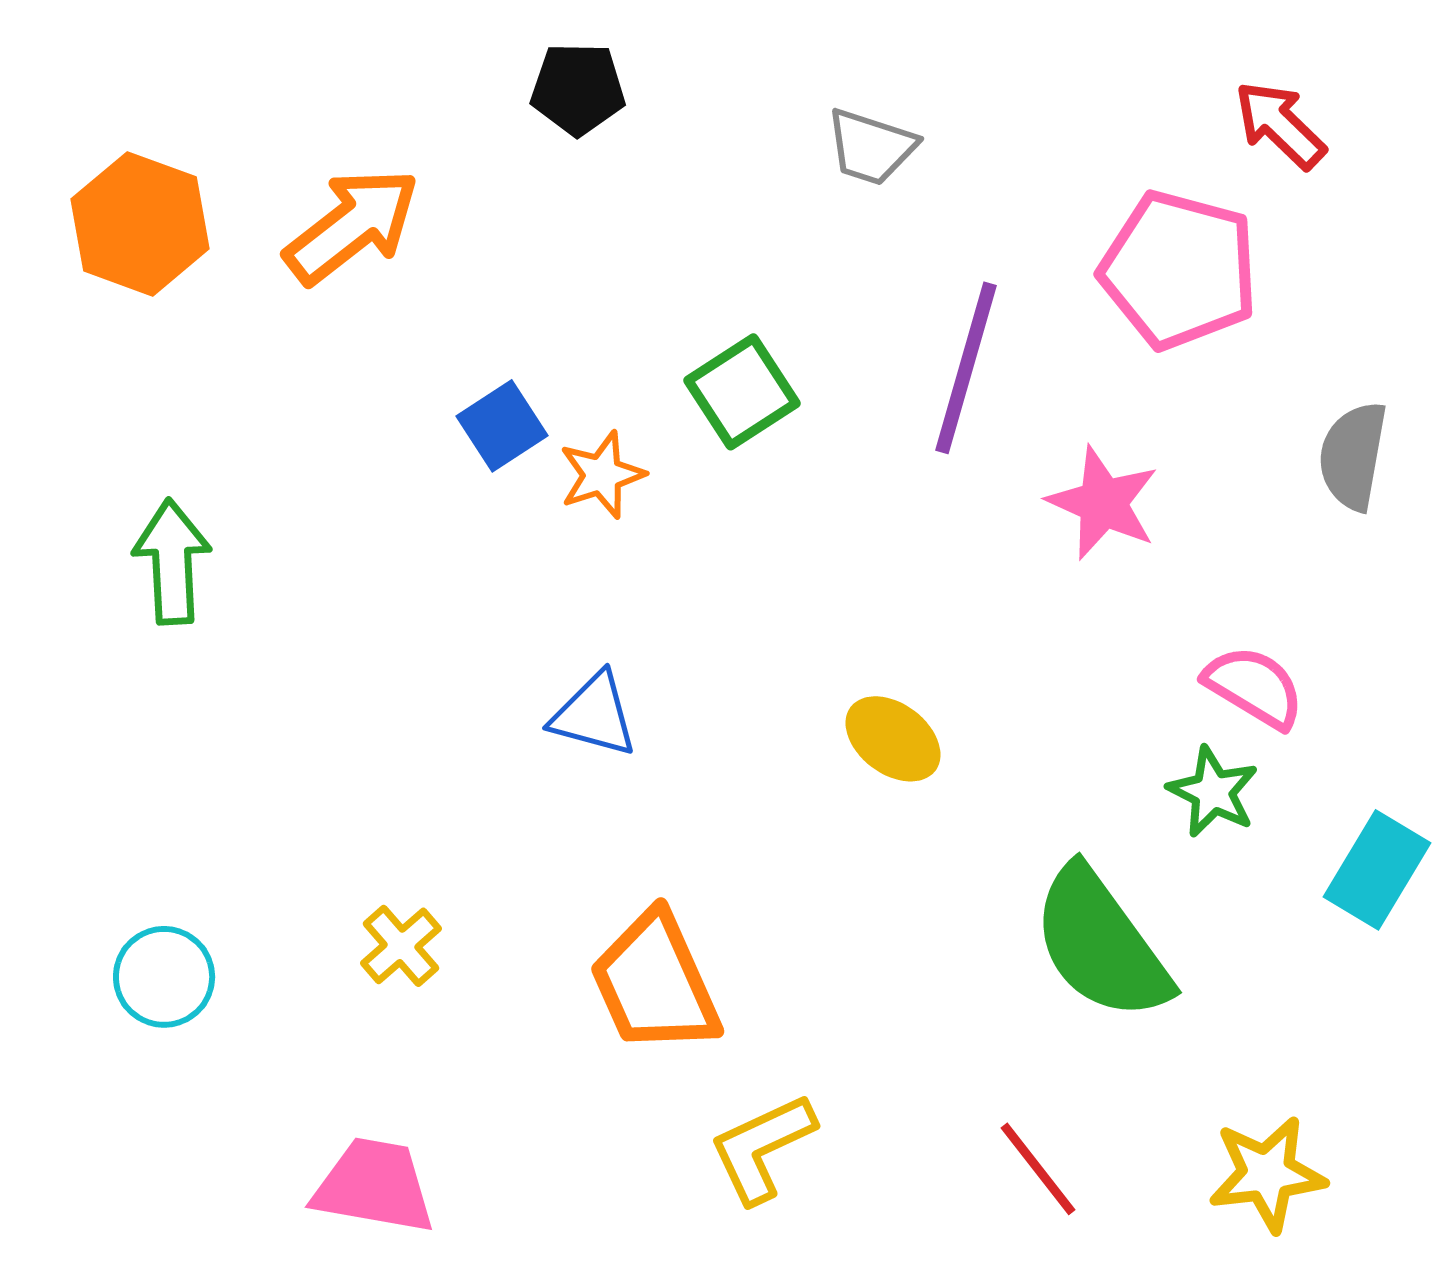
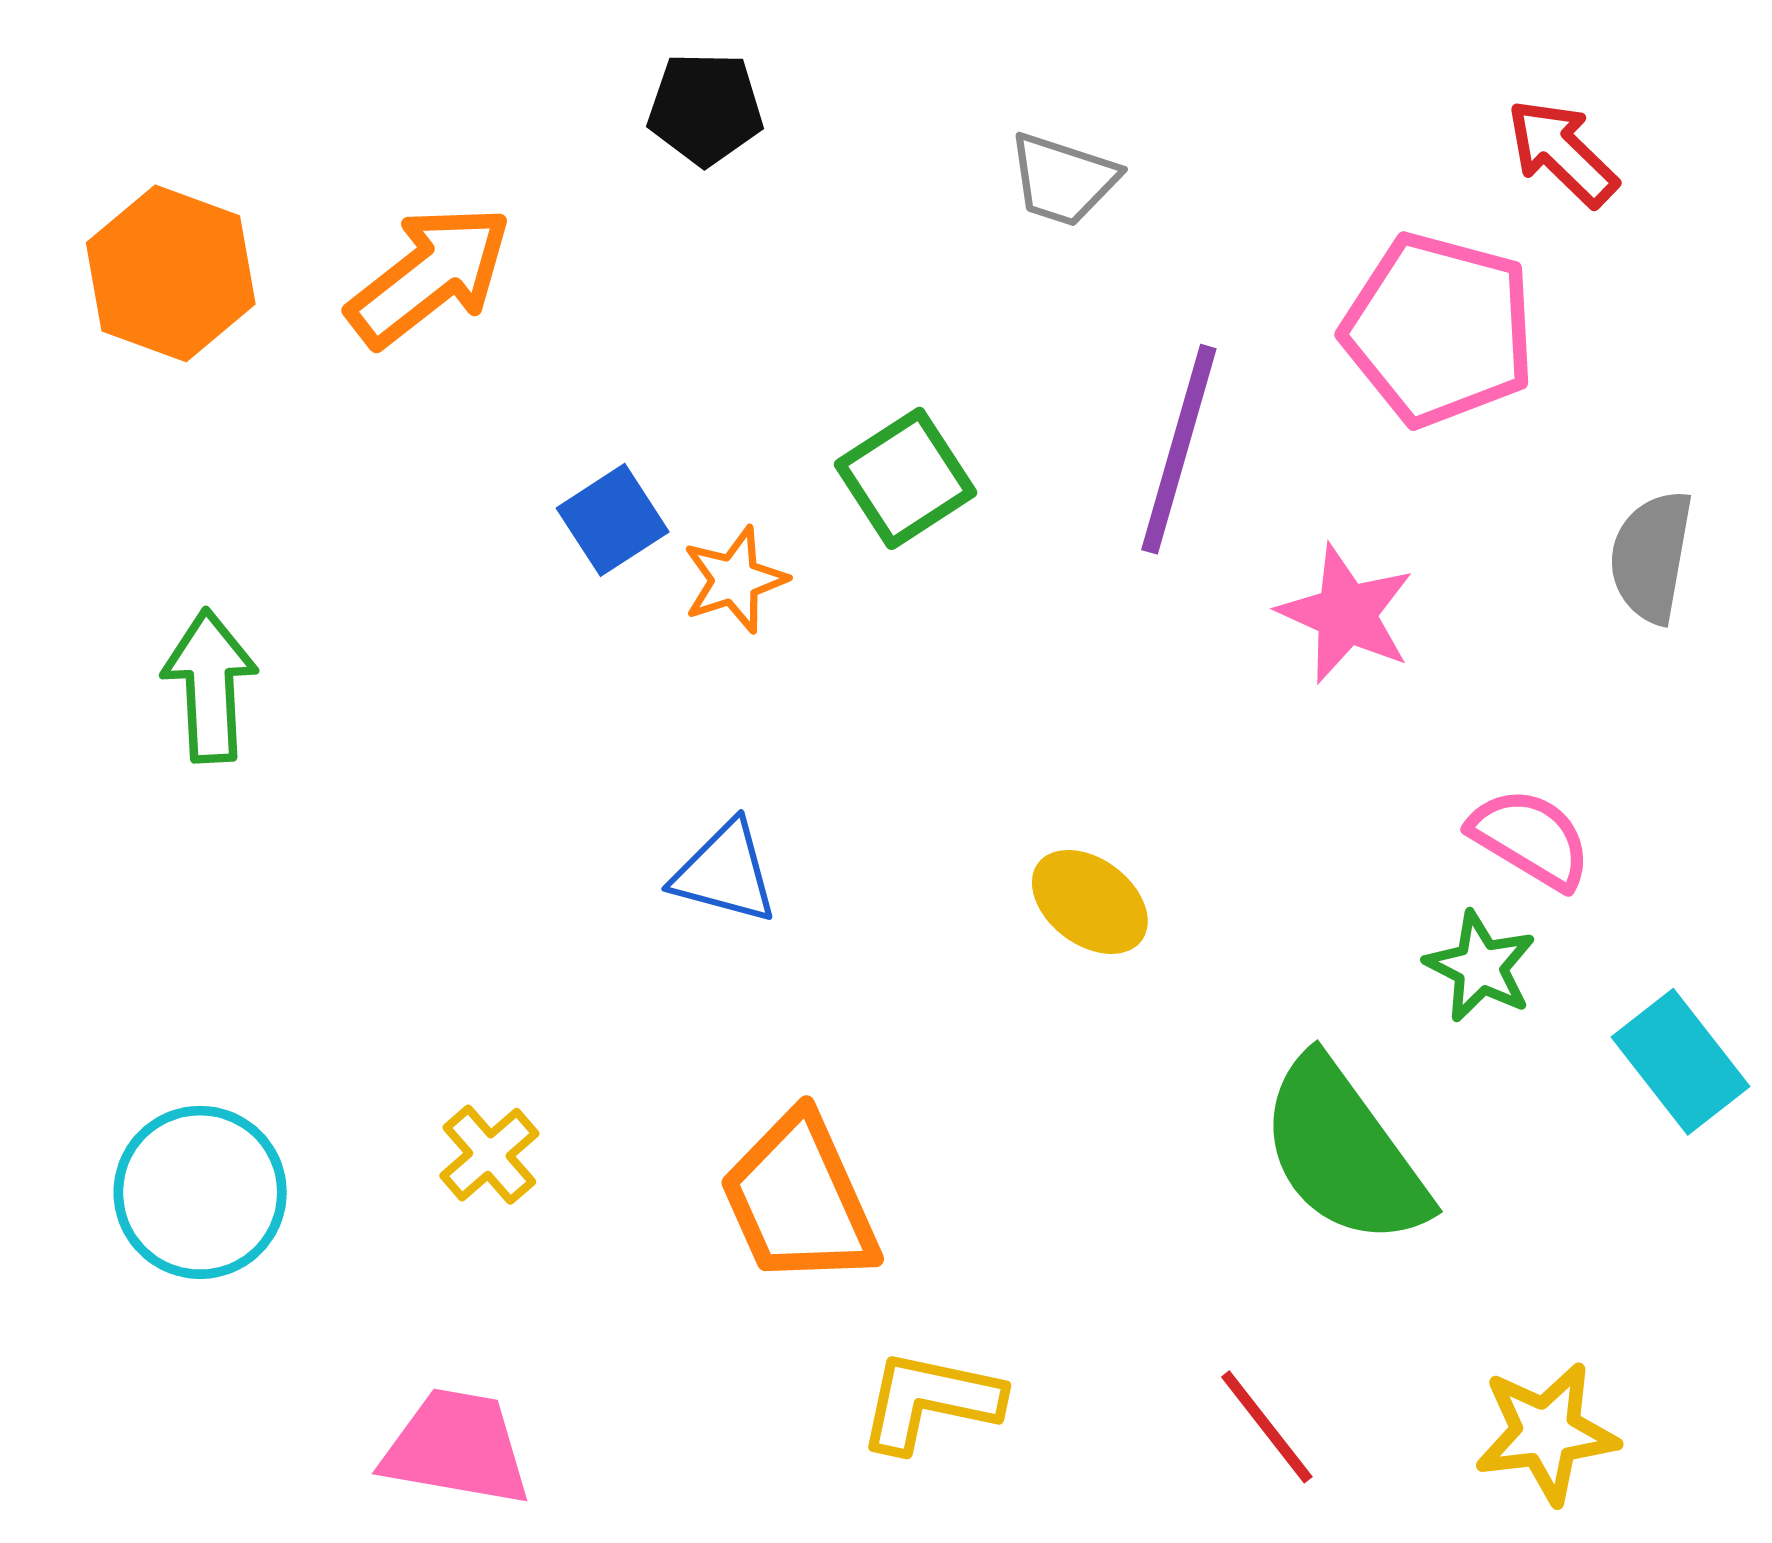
cyan rectangle: (1377, 870) -> (1681, 1062), turned -69
cyan circle: (164, 977) -> (200, 1192), size x1.4
yellow L-shape: (762, 1148) -> (930, 1401), turned 37

